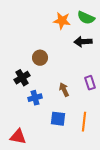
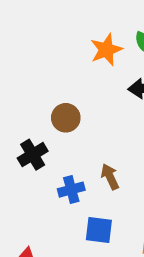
orange star: (62, 21) -> (106, 50), turned -30
blue cross: (35, 98) -> (71, 190), moved

